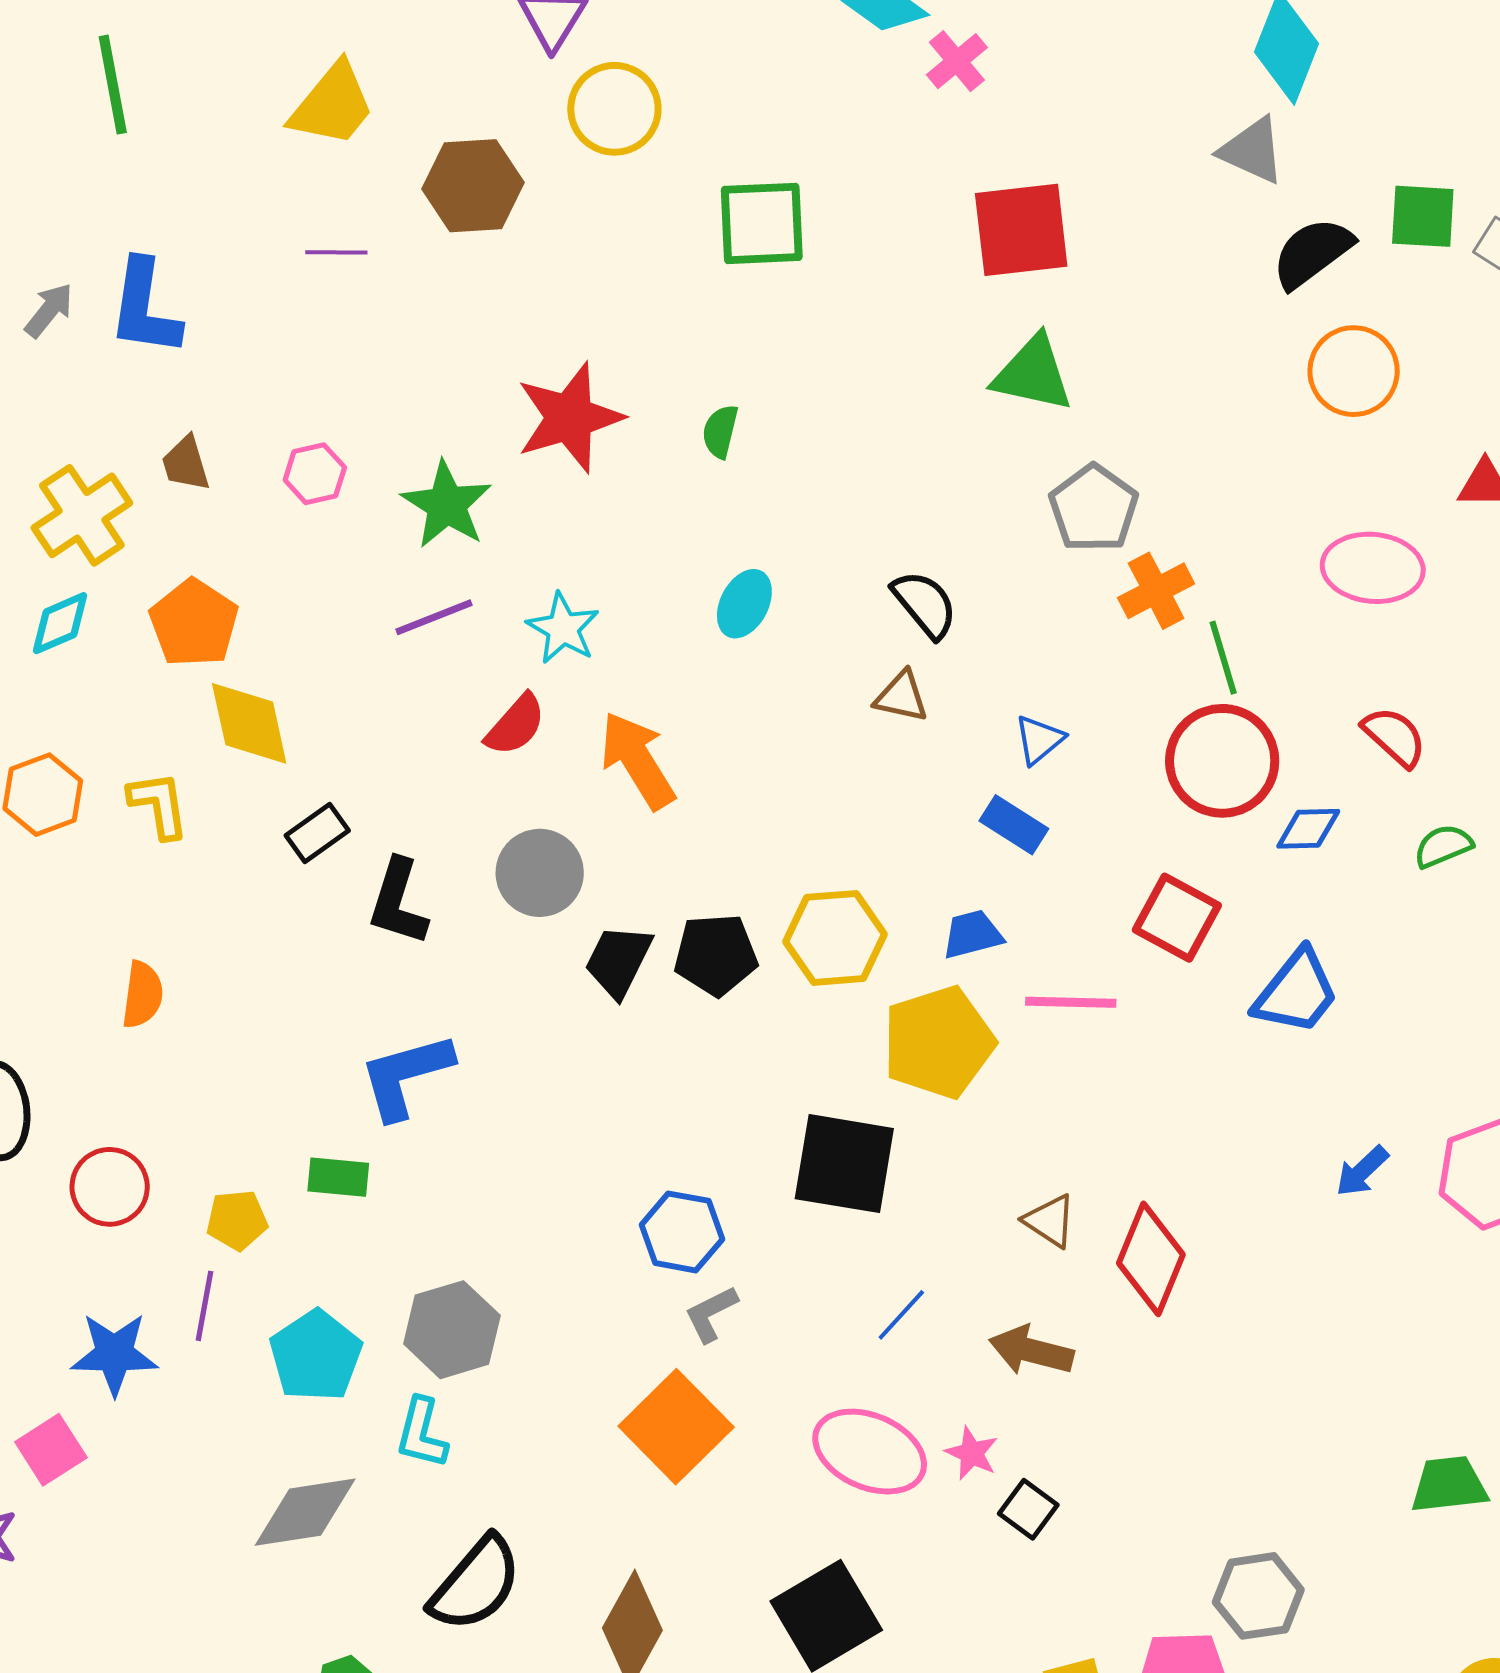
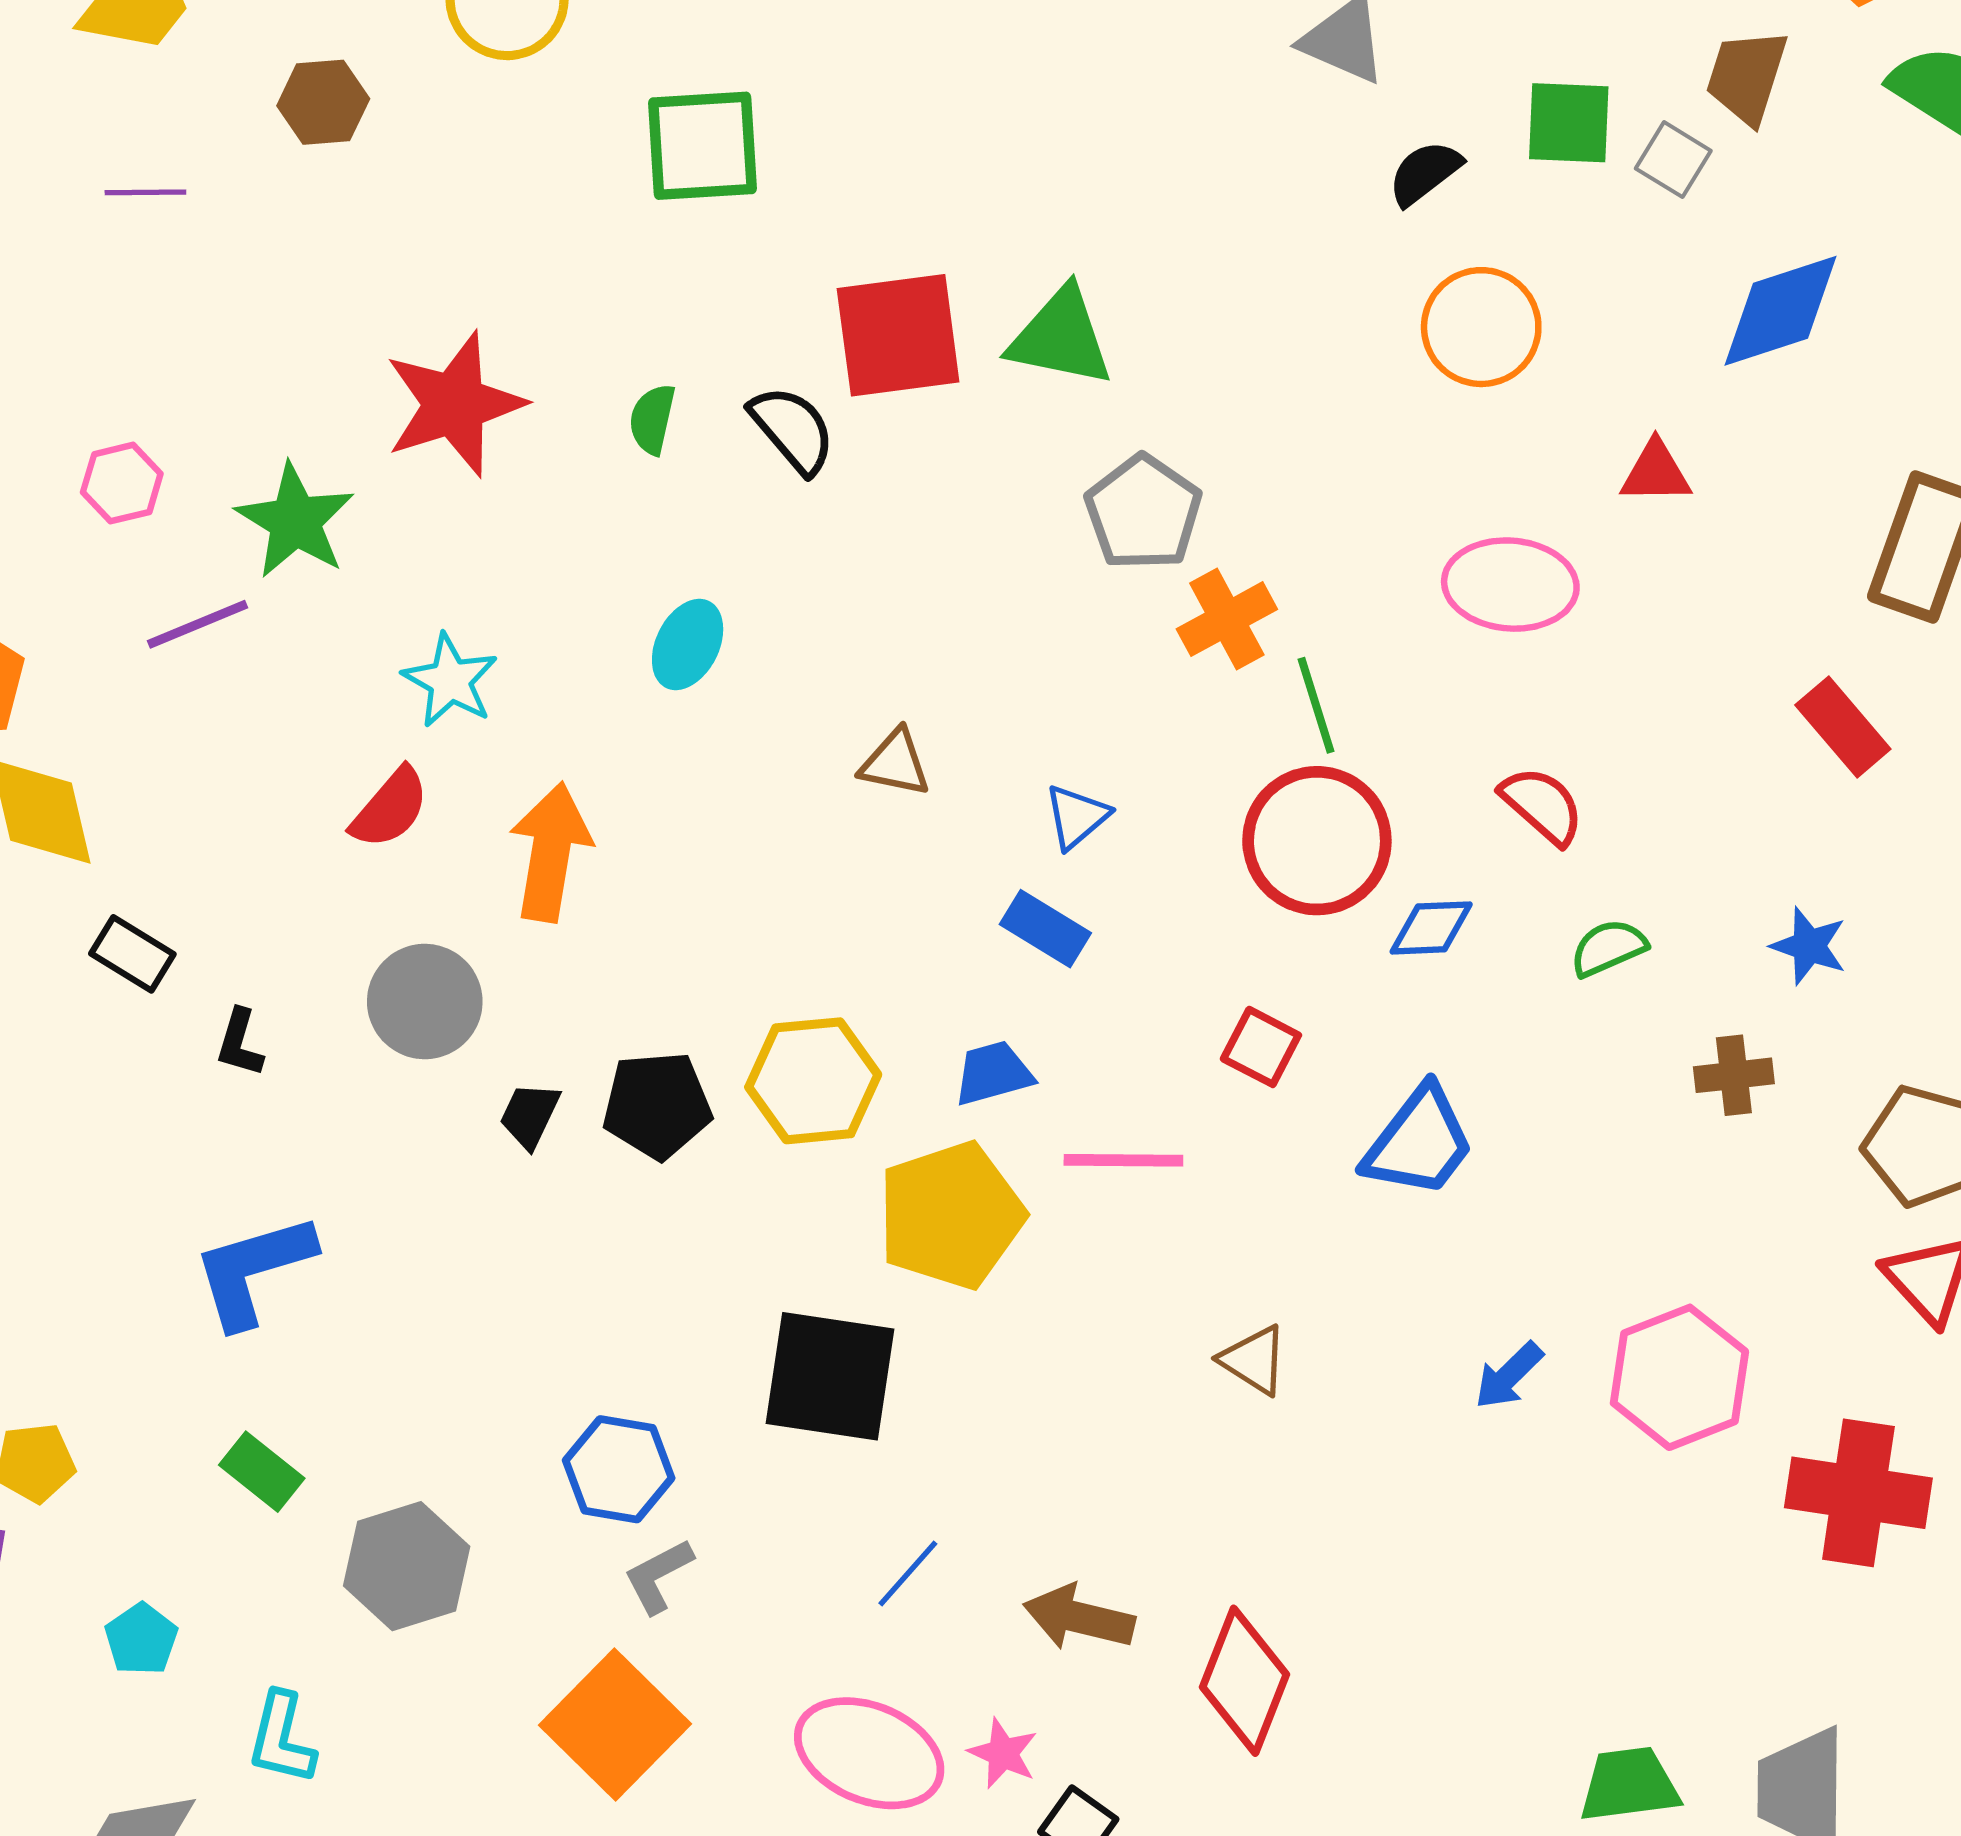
brown hexagon: (473, 186) -> (323, 102), size x0.7
red square: (1021, 230) -> (898, 335), moved
black semicircle: (1312, 253) -> (1425, 173), size x0.7
black semicircle: (925, 604) -> (793, 430), moved
purple line: (434, 617) -> (197, 624), moved
orange arrow: (637, 760) -> (550, 852), turned 42
black rectangle: (317, 833) -> (132, 954), turned 68
black L-shape: (398, 902) -> (240, 1043), size x0.6
red square: (1177, 918) -> (1261, 1047), size x0.7
black trapezoid: (618, 961) -> (530, 1115), size x0.7
green rectangle: (338, 1177) -> (262, 1472), moved, turned 34
brown triangle: (1050, 1221) -> (1254, 1360), moved
red diamond: (1151, 1259) -> (1244, 1681), moved
gray hexagon: (452, 1330) -> (407, 1566), moved
cyan pentagon: (316, 1356) -> (141, 1639), size x0.6

